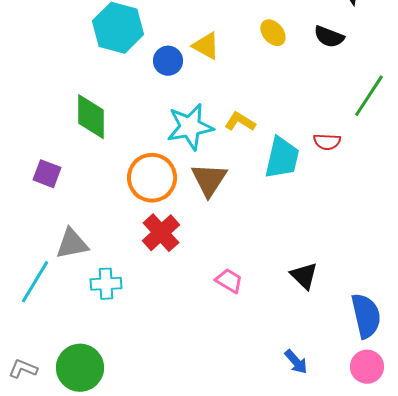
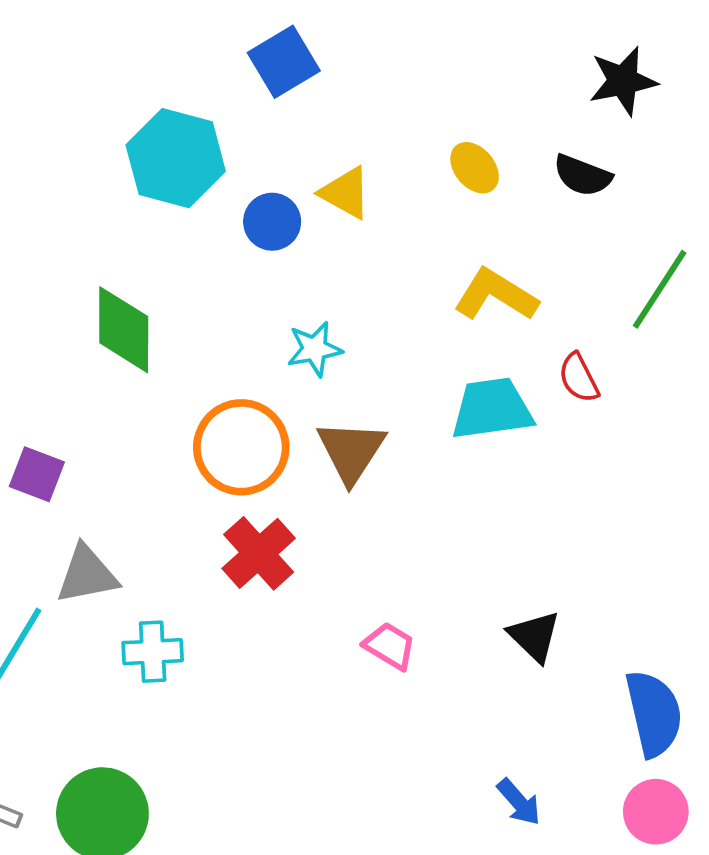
yellow L-shape: (240, 122) -> (496, 295), moved, size x1.4
cyan star: (190, 127) -> (315, 349), size x0.6
red semicircle: (327, 142) -> (579, 378), turned 60
cyan trapezoid: (282, 158) -> (492, 409), turned -111
purple square: (47, 174) -> (37, 474), moved

